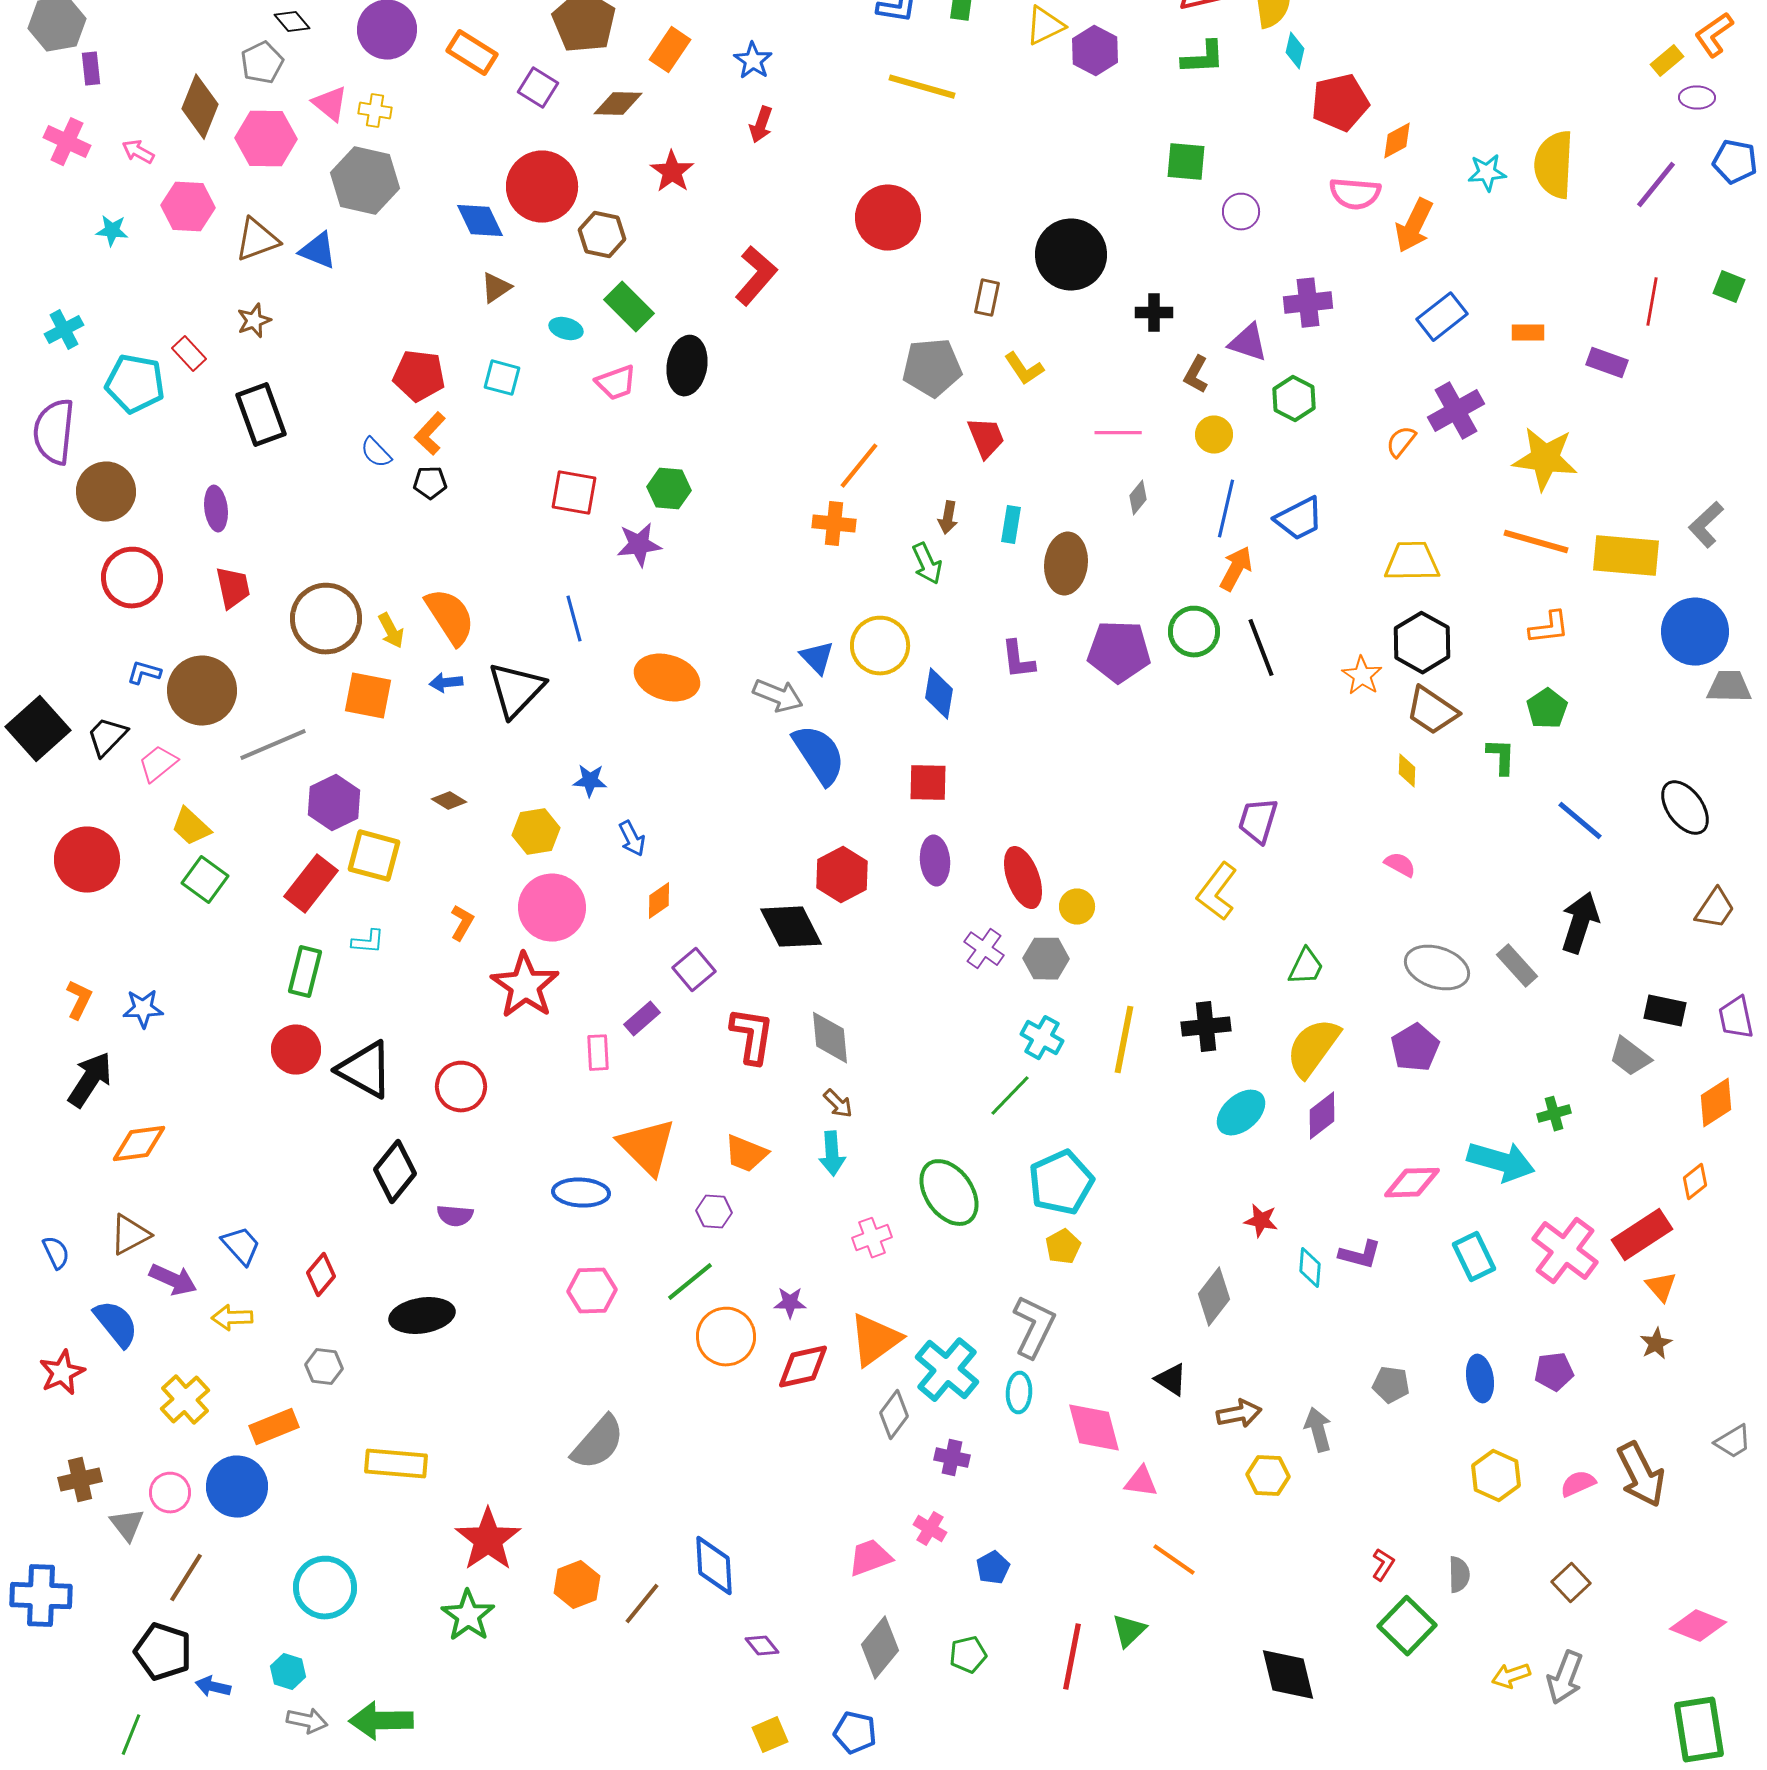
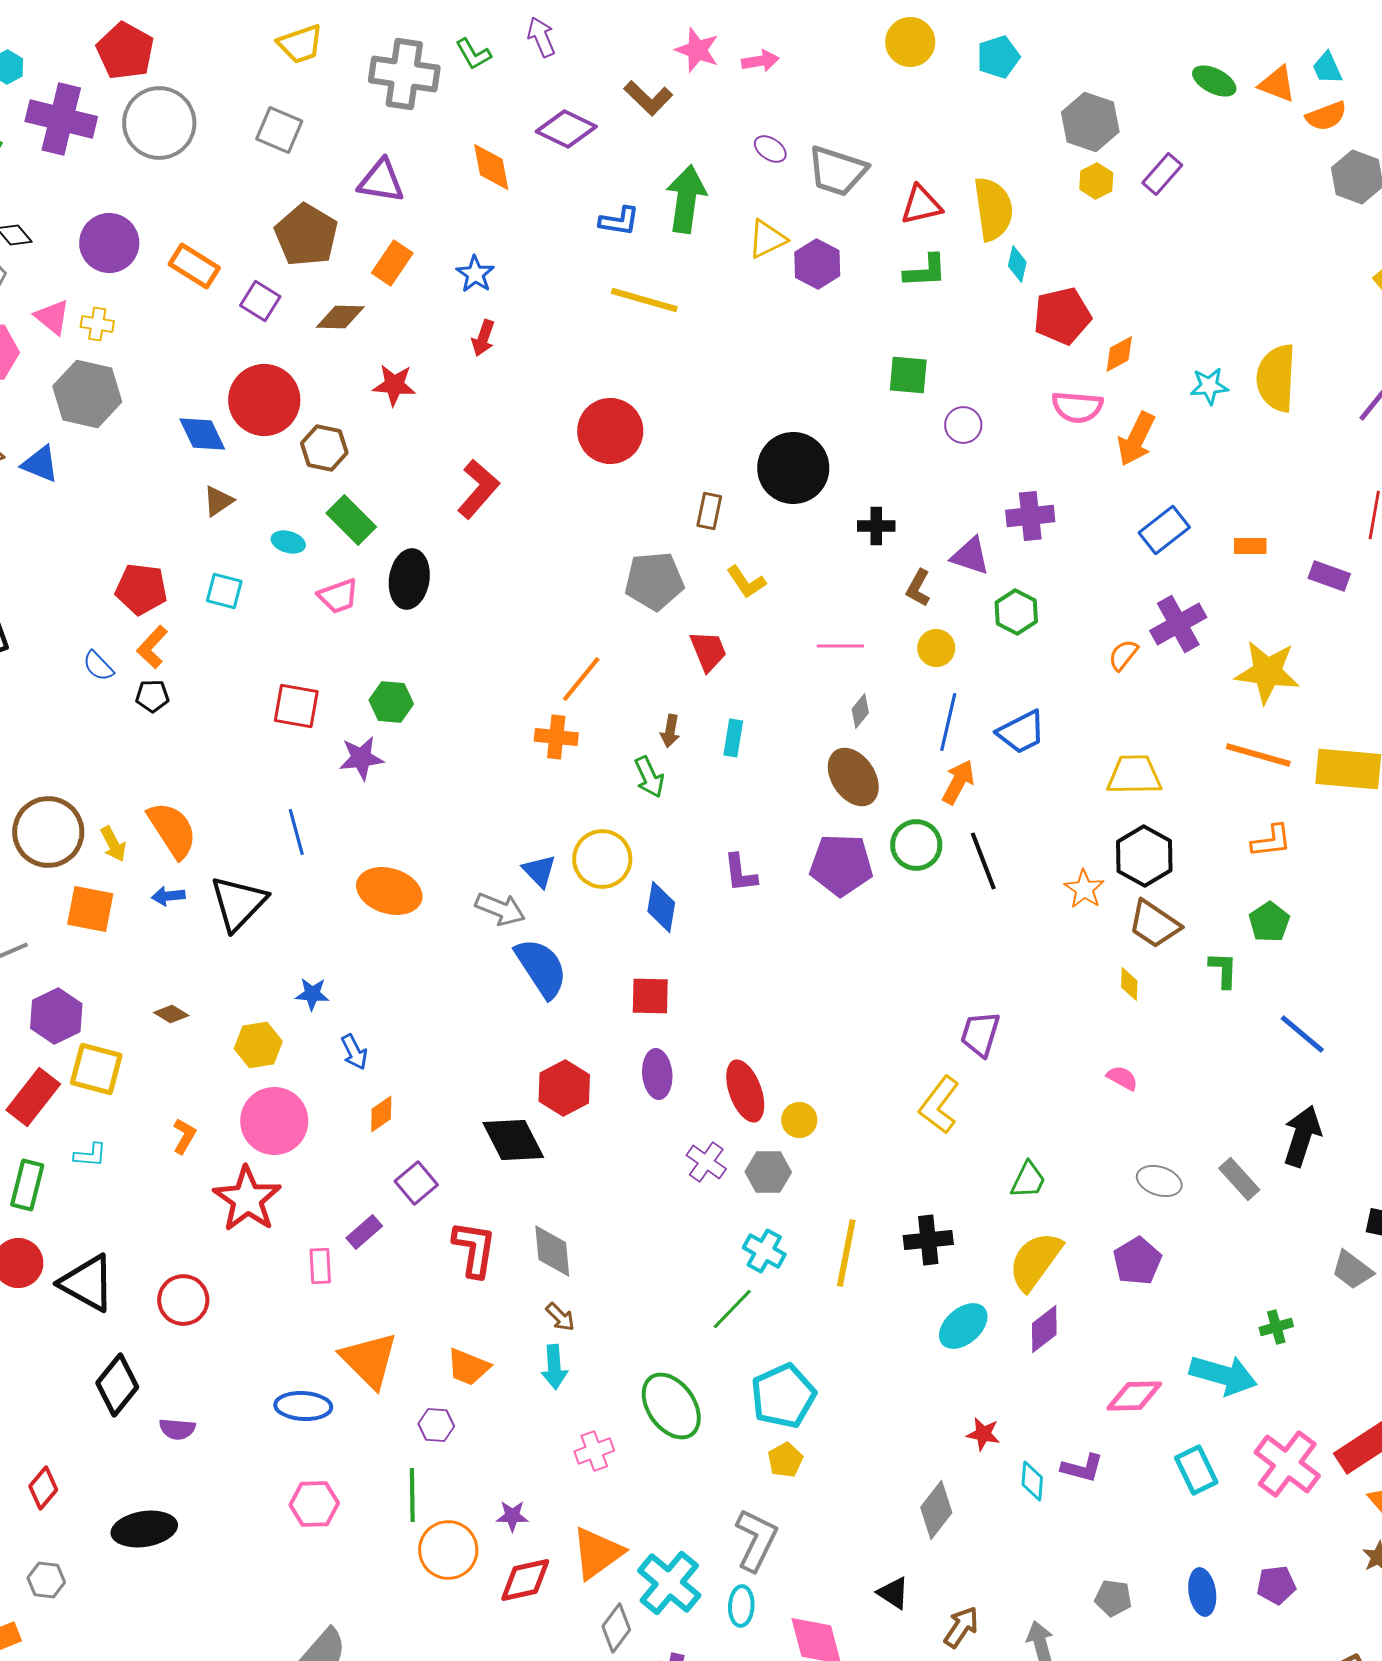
red star: (672, 172) -> (394, 385), turned -30
brown ellipse: (1066, 564) -> (853, 777), moved, turned -40
gray ellipse: (1437, 968) -> (1159, 1181), size x0.7
green line: (690, 1282) -> (412, 1495), turned -52
brown arrow: (1239, 1414) -> (961, 1627), turned -45

